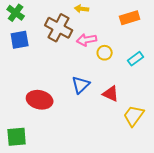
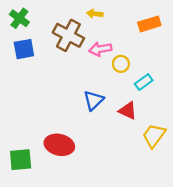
cyan rectangle: (136, 59) -> (144, 82), moved
red ellipse: (40, 100) -> (59, 145), moved

